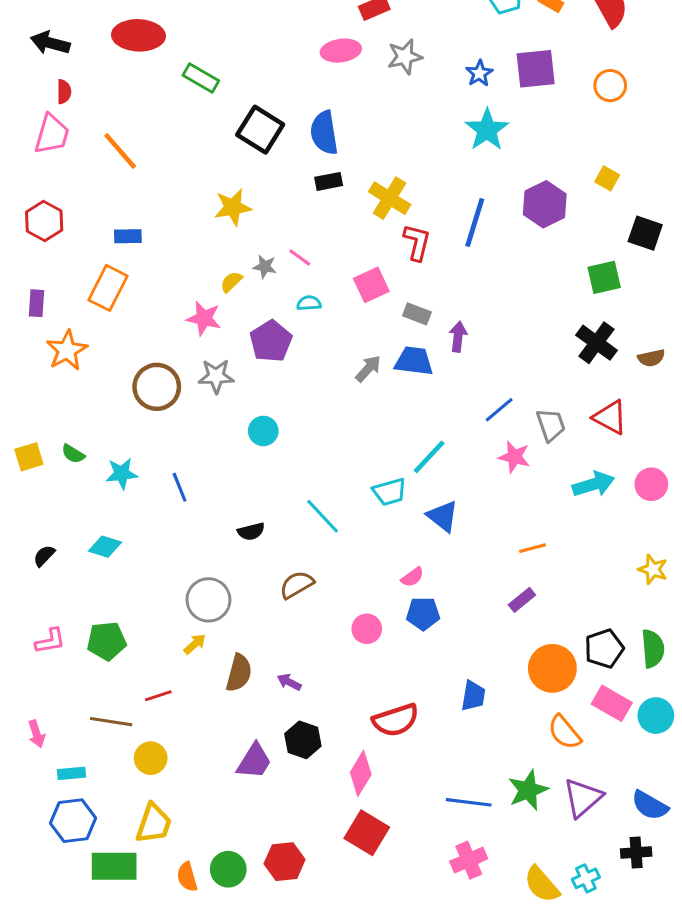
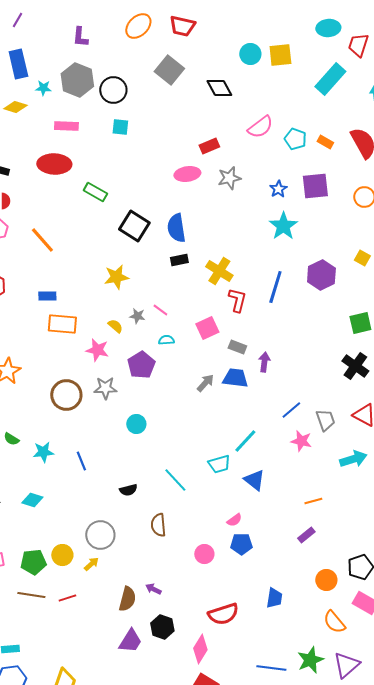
yellow semicircle: (231, 282) -> (115, 326), turned 84
orange rectangle: (108, 288) -> (62, 324), moved, turned 68
brown semicircle: (297, 585) -> (158, 525), turned -65
orange circle: (552, 668) -> (326, 580), size x0.7
brown semicircle: (239, 673) -> (127, 599), moved
brown line: (111, 722) -> (31, 595), moved
yellow circle: (151, 758) -> (62, 555), moved

